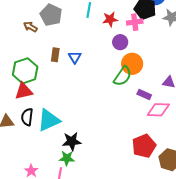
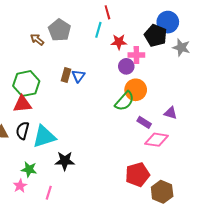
pink cross: (135, 22) -> (136, 55), moved
brown rectangle: (55, 55) -> (66, 75), moved
green star: (67, 158) -> (29, 169), moved

